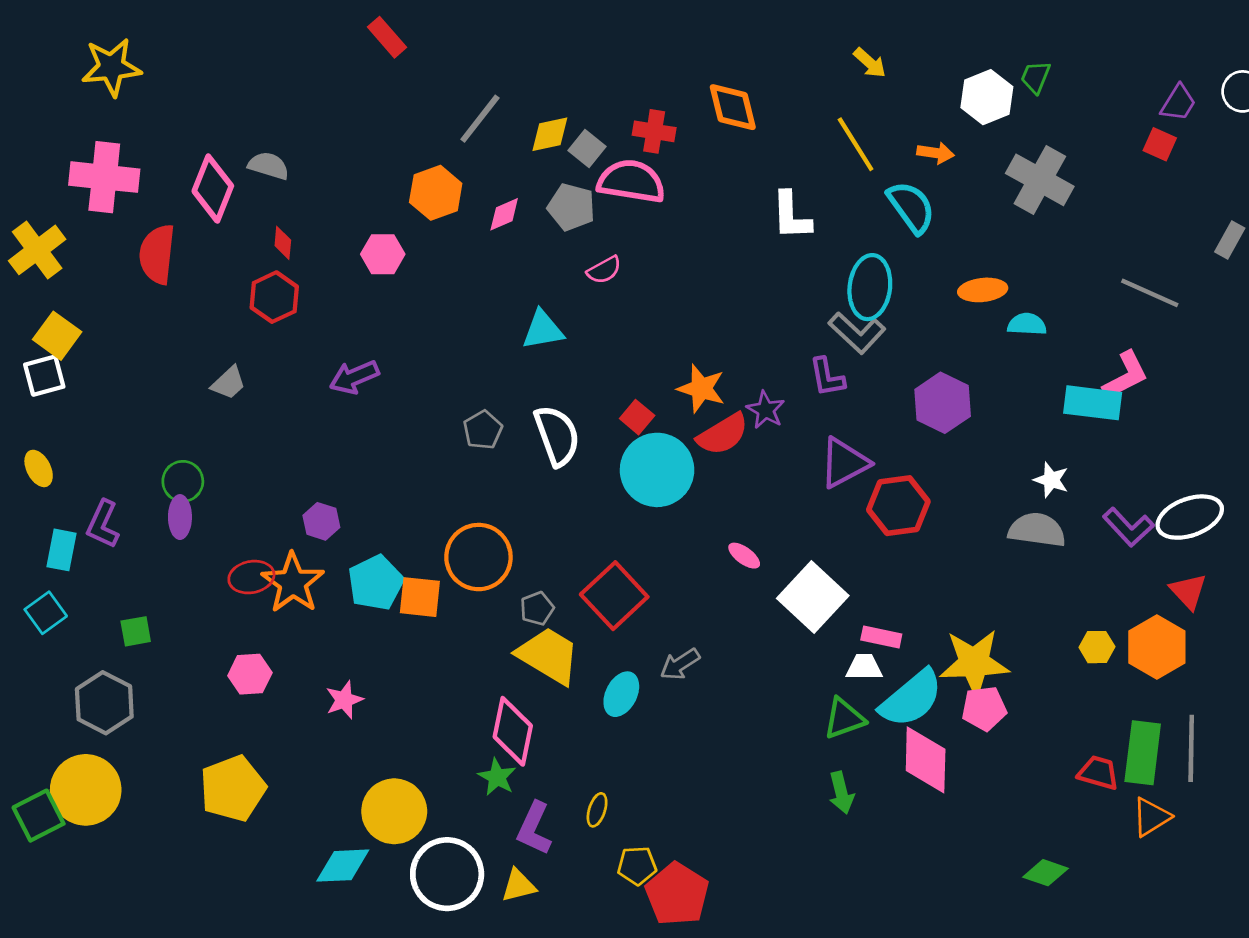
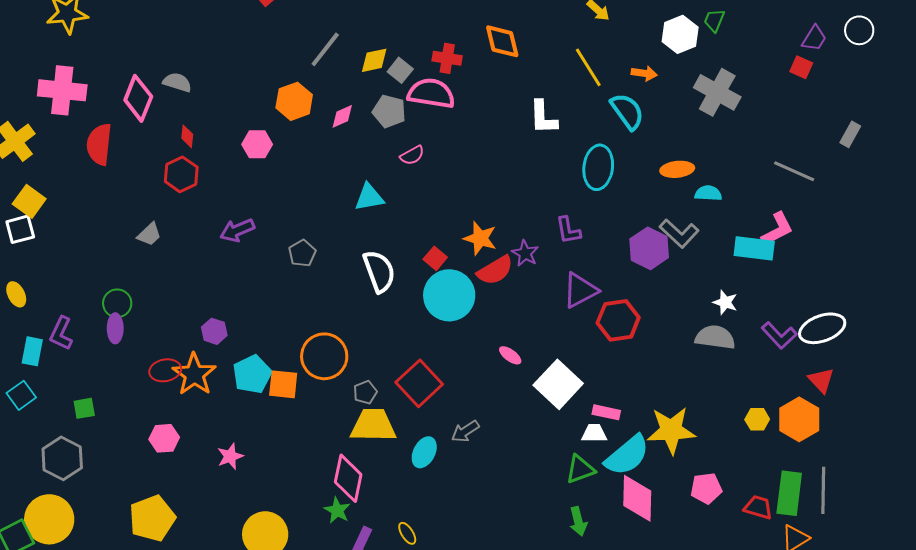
gray L-shape: (857, 333) -> (679, 233), moved
gray pentagon: (483, 430) -> (302, 253), moved
yellow trapezoid: (548, 656) -> (373, 425), turned -30
pink pentagon: (984, 708) -> (706, 488), moved
yellow ellipse: (597, 810) -> (407, 533), turned -50

